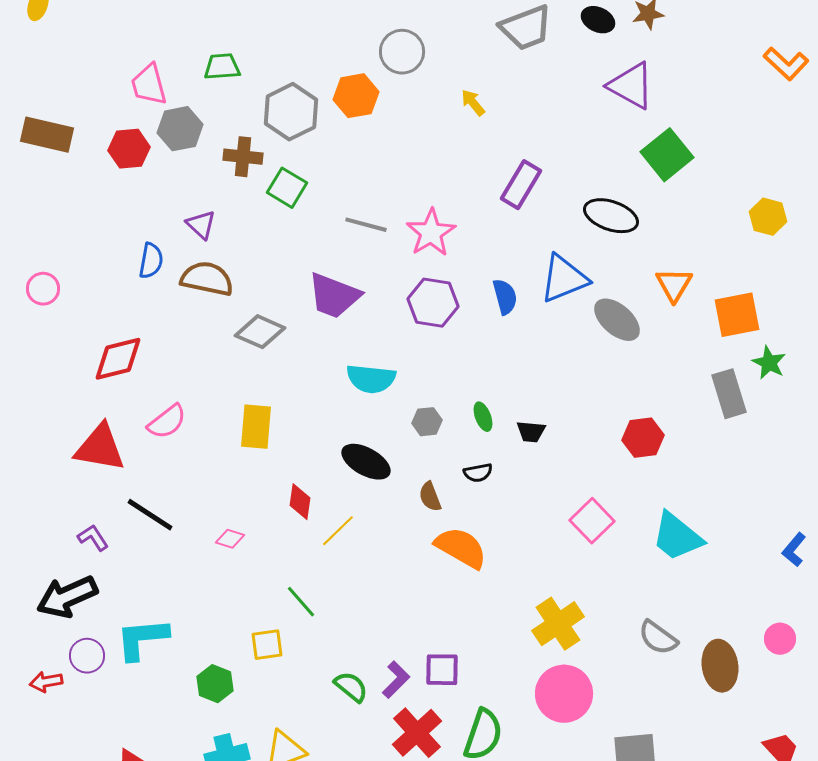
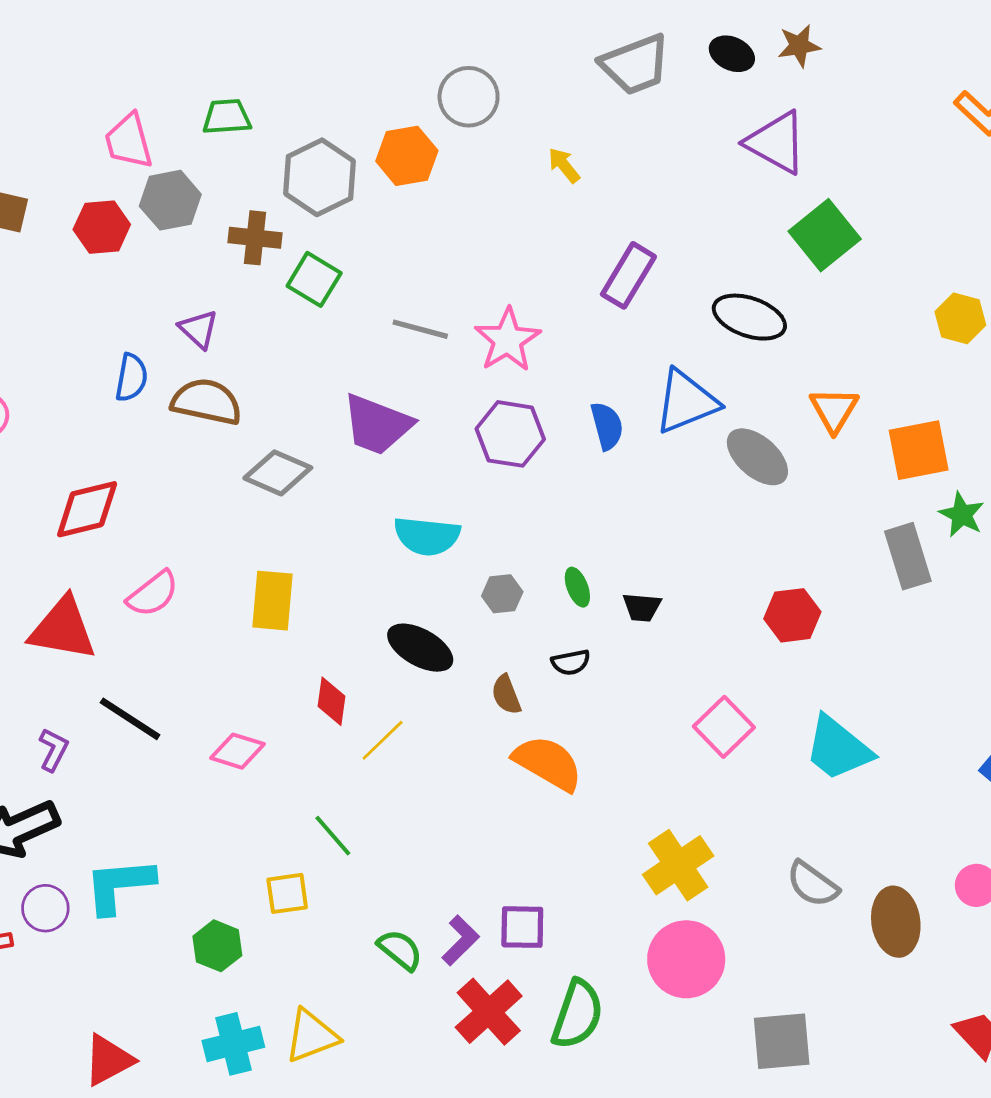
purple L-shape: (93, 538) -> (53, 750), turned 60
pink diamond: (230, 539) -> (237, 751), size x1.4

